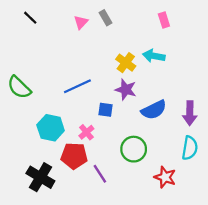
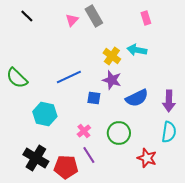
gray rectangle: (106, 18) -> (94, 16), size x1.5
pink cross: (86, 132) -> (84, 131), moved
red pentagon: (74, 156) -> (66, 167), moved

